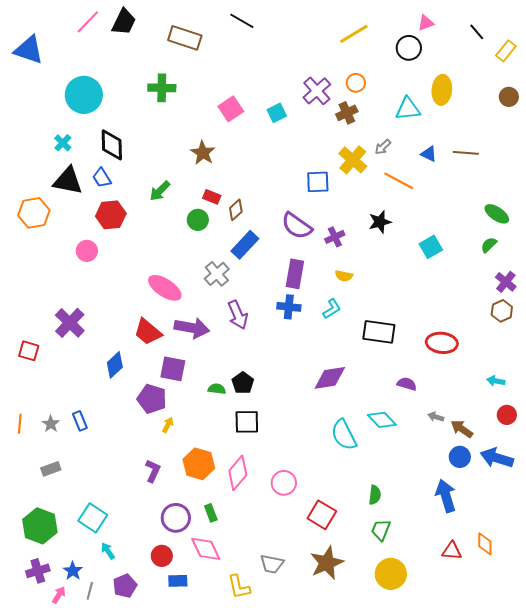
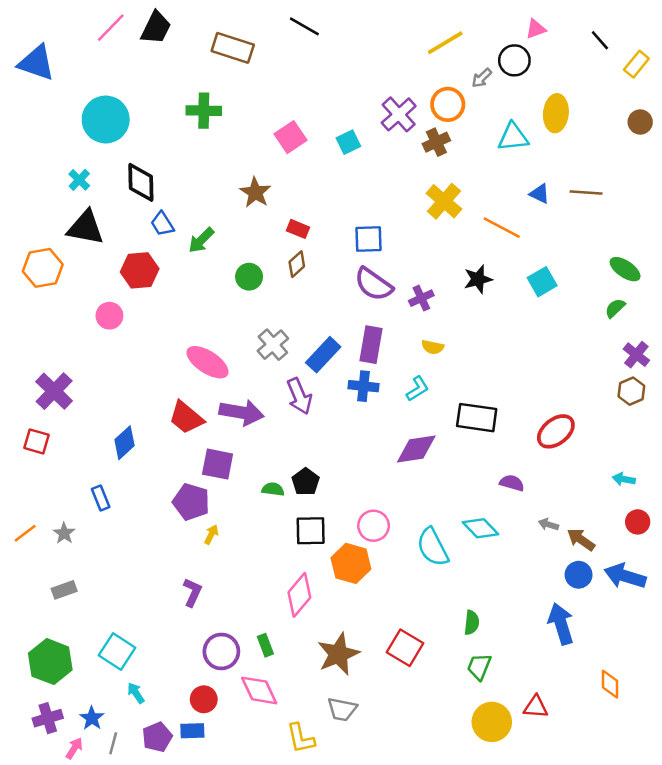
orange circle: (356, 83) -> (448, 104), size x1.4
gray arrow: (383, 147) -> (482, 78), moved
blue trapezoid: (102, 178) -> (162, 224), moved
blue square: (318, 182) -> (369, 239), moved
red rectangle: (212, 197) -> (298, 229), moved
blue rectangle: (245, 245) -> (323, 355), moved
cyan square: (431, 247) -> (542, 282), moved
purple cross: (70, 323) -> (54, 391), moved
red ellipse: (442, 343) -> (556, 431), turned -44
blue diamond: (115, 365) -> (125, 443), moved
purple diamond: (330, 378) -> (416, 449), moved
blue rectangle: (80, 421) -> (101, 498), moved
orange line: (20, 424) -> (25, 533), turned 48
orange hexagon: (199, 464) -> (351, 563), moved
pink circle: (284, 483) -> (374, 526), moved
red triangle: (452, 551) -> (536, 707), moved
brown star: (327, 563) -> (338, 654), moved
blue rectangle: (178, 581) -> (192, 731), moved

